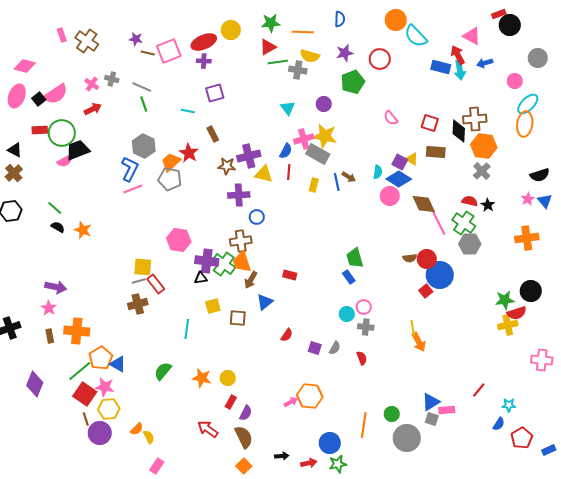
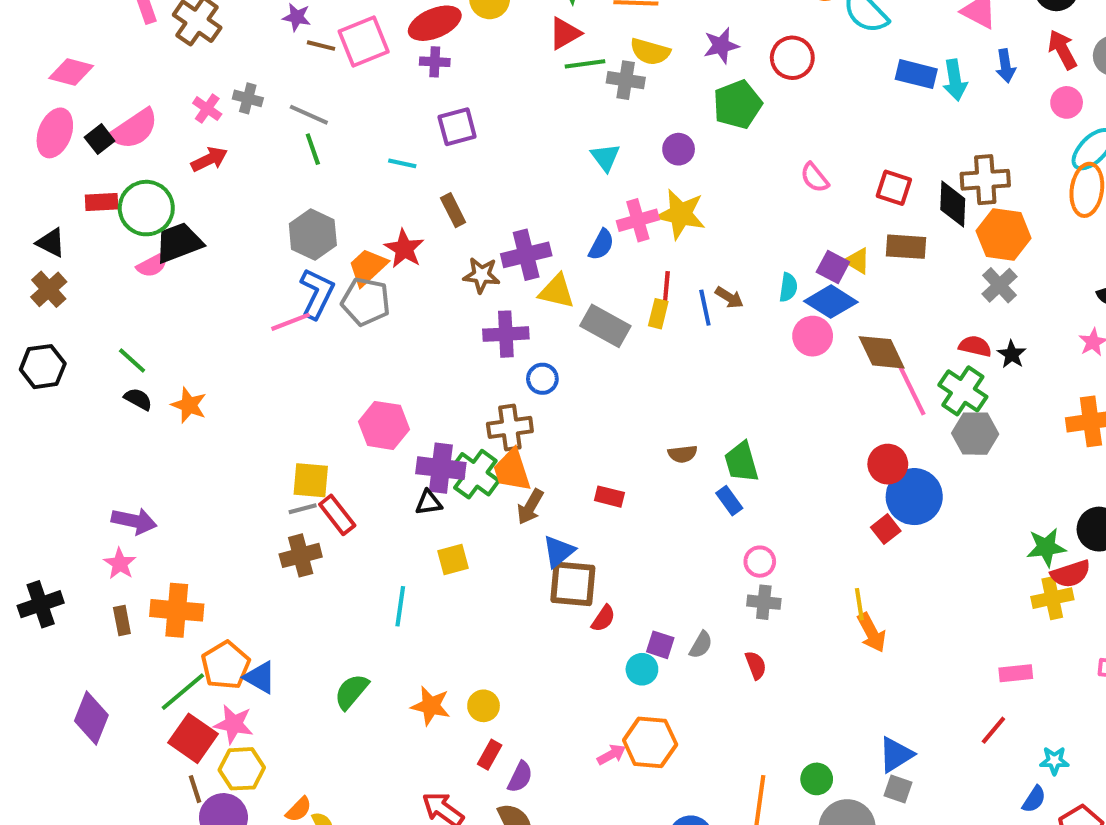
red arrow: (458, 55) -> (1062, 50), moved
blue arrow: (485, 63) -> (1006, 66), turned -84
gray rectangle: (318, 154) -> (605, 326), moved
blue L-shape: (130, 169) -> (317, 293), moved
red line: (289, 172) -> (666, 287), moved
brown semicircle: (410, 258) -> (683, 454), moved
cyan circle: (347, 314) -> (642, 669), moved
brown square: (238, 318) -> (573, 584), moved, size x1.4
pink rectangle: (447, 410) -> (1016, 673), moved

